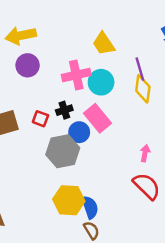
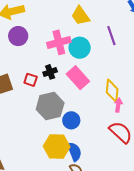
yellow diamond: (143, 89) -> (112, 91), moved
blue circle: (79, 132) -> (71, 120), moved

